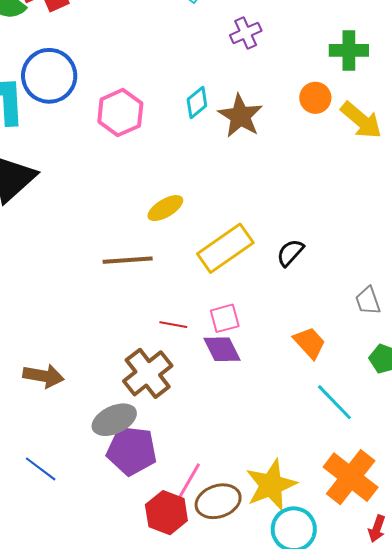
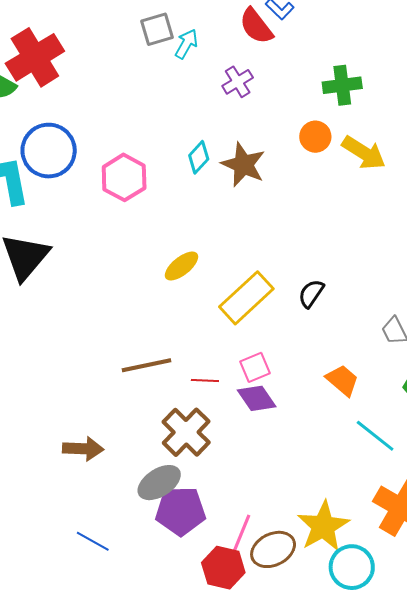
brown line: (128, 260) -> (147, 365), moved

